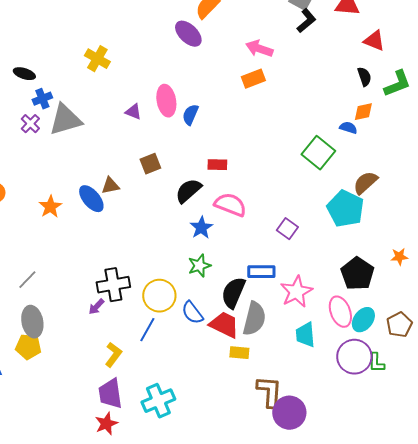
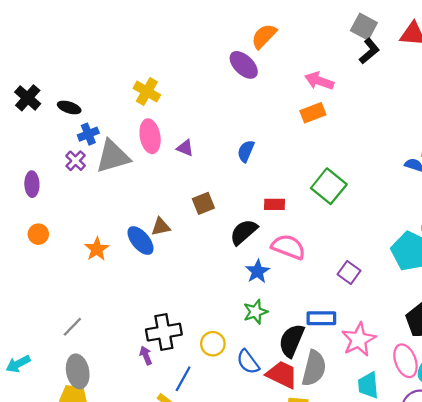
pink ellipse: (166, 101) -> (150, 136), moved
green square: (318, 153) -> (329, 186), moved
yellow circle: (159, 296) -> (213, 344), size x0.7
purple arrow: (96, 307) -> (146, 355), turned 114
blue line: (147, 330) -> (183, 379), moved

